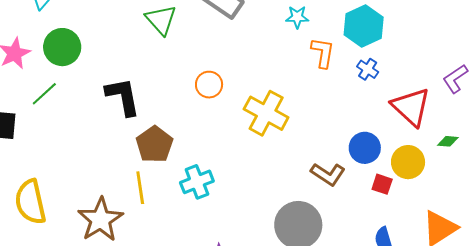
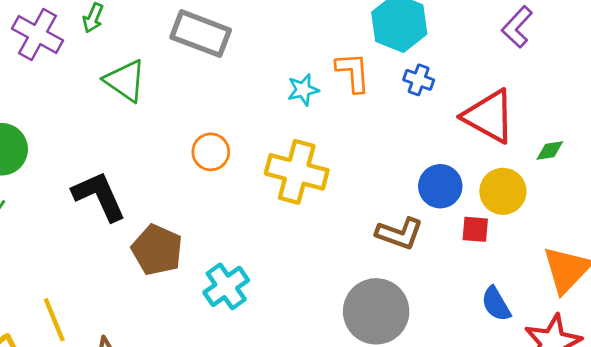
cyan star: (297, 17) -> (303, 90), moved
purple L-shape: (455, 79) -> (517, 27), moved
yellow line: (140, 188) -> (54, 320), moved

